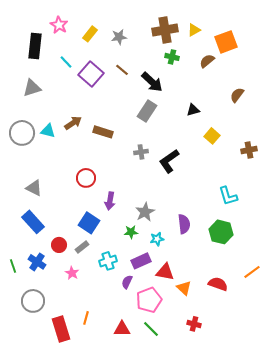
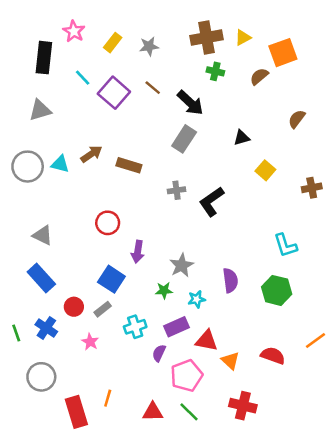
red cross: (194, 324) -> (243, 406), size x1.5

